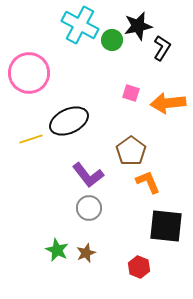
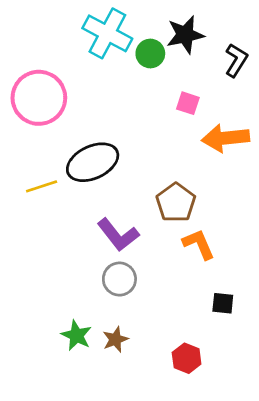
black L-shape: (162, 48) -> (236, 60), moved
pink square: (131, 93) -> (188, 103), moved
black square: (166, 226) -> (223, 303), size x0.5

